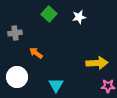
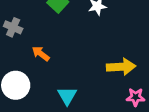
gray cross: (15, 33) -> (13, 27), turned 32

